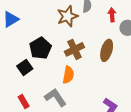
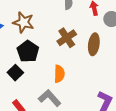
brown star: (68, 16) -> (23, 22), moved, turned -30
brown cross: (74, 49) -> (67, 38), moved

